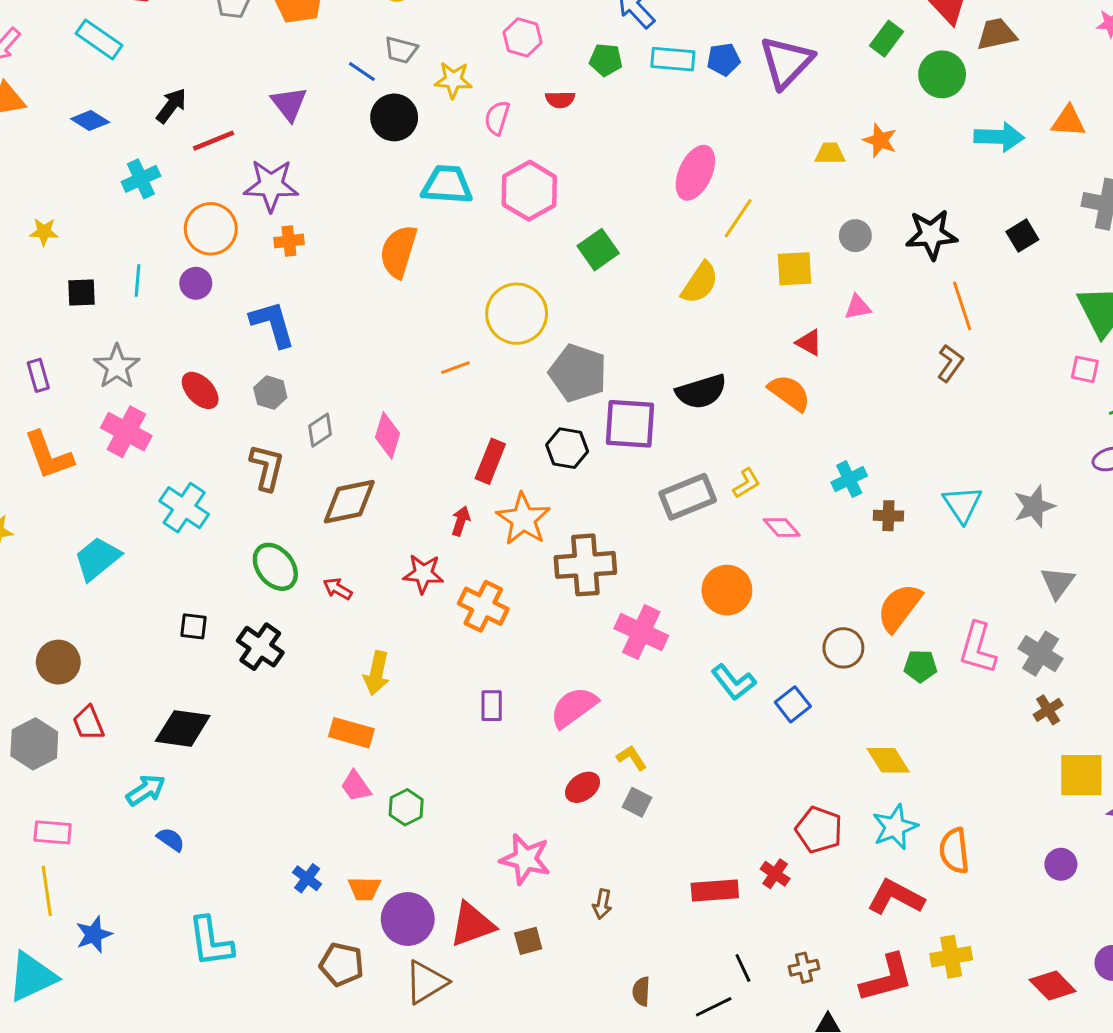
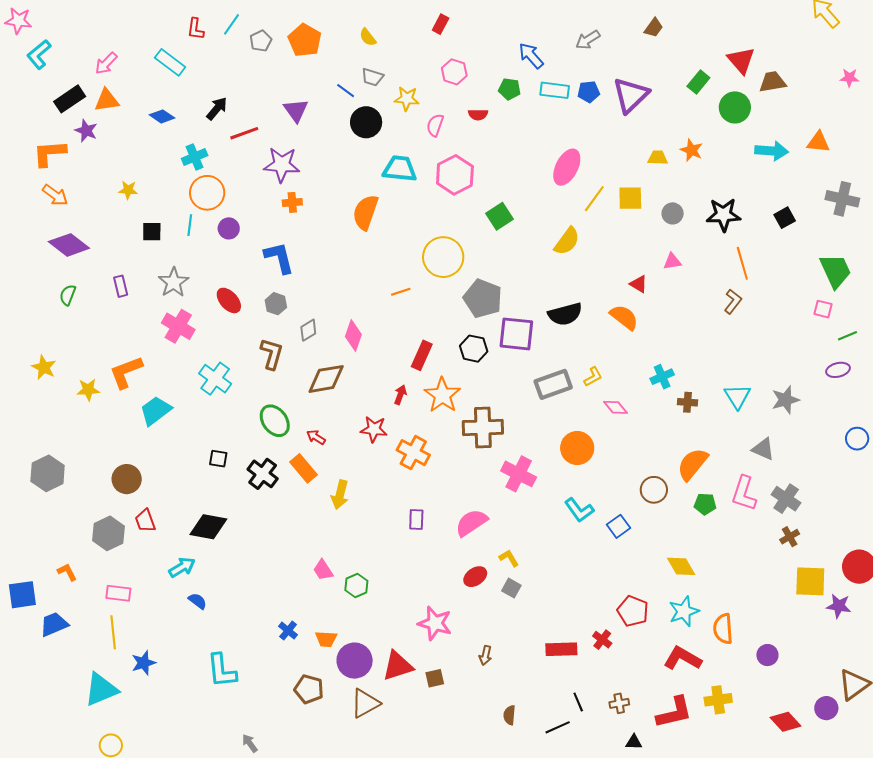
orange circle: (211, 229) -> (207, 193), moved
yellow square: (795, 269) -> (630, 198), moved
orange L-shape: (49, 455) -> (126, 372), moved, turned 87
gray triangle: (1058, 583) -> (763, 449), moved, turned -45
orange rectangle: (351, 733) -> (303, 468), moved, turned 32
purple circle: (1061, 864) -> (767, 655), moved

